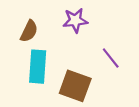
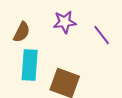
purple line: (111, 58) -> (102, 35), moved

